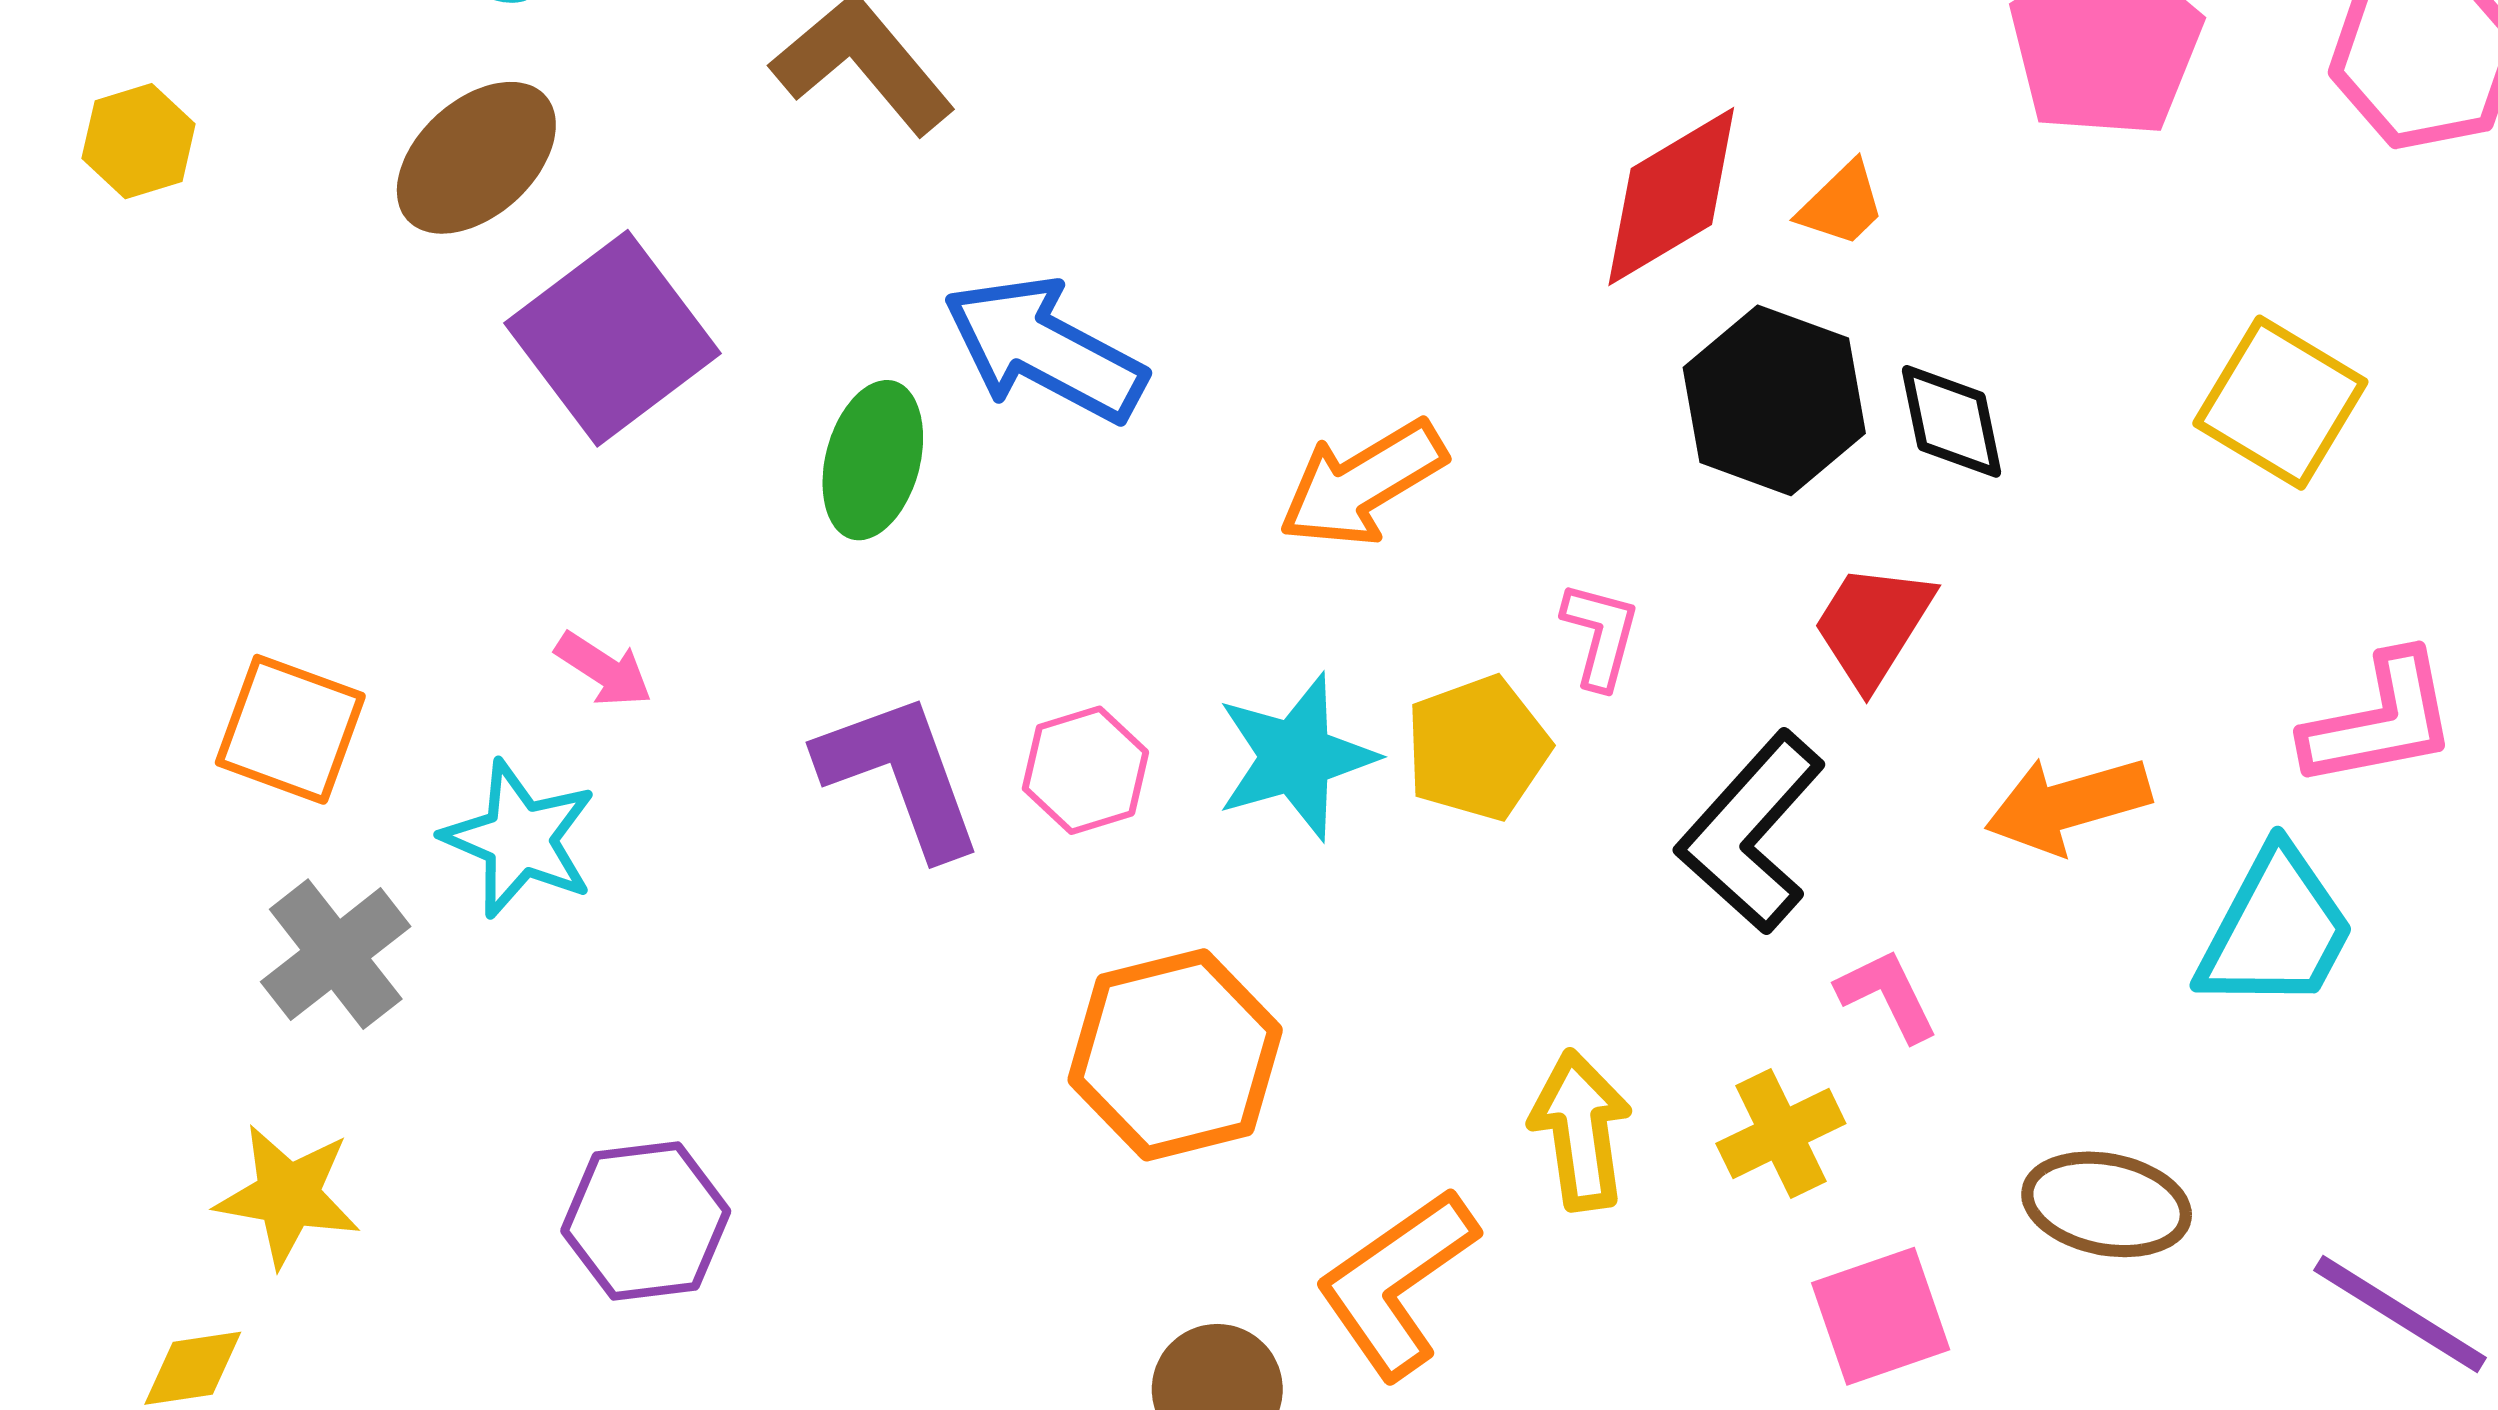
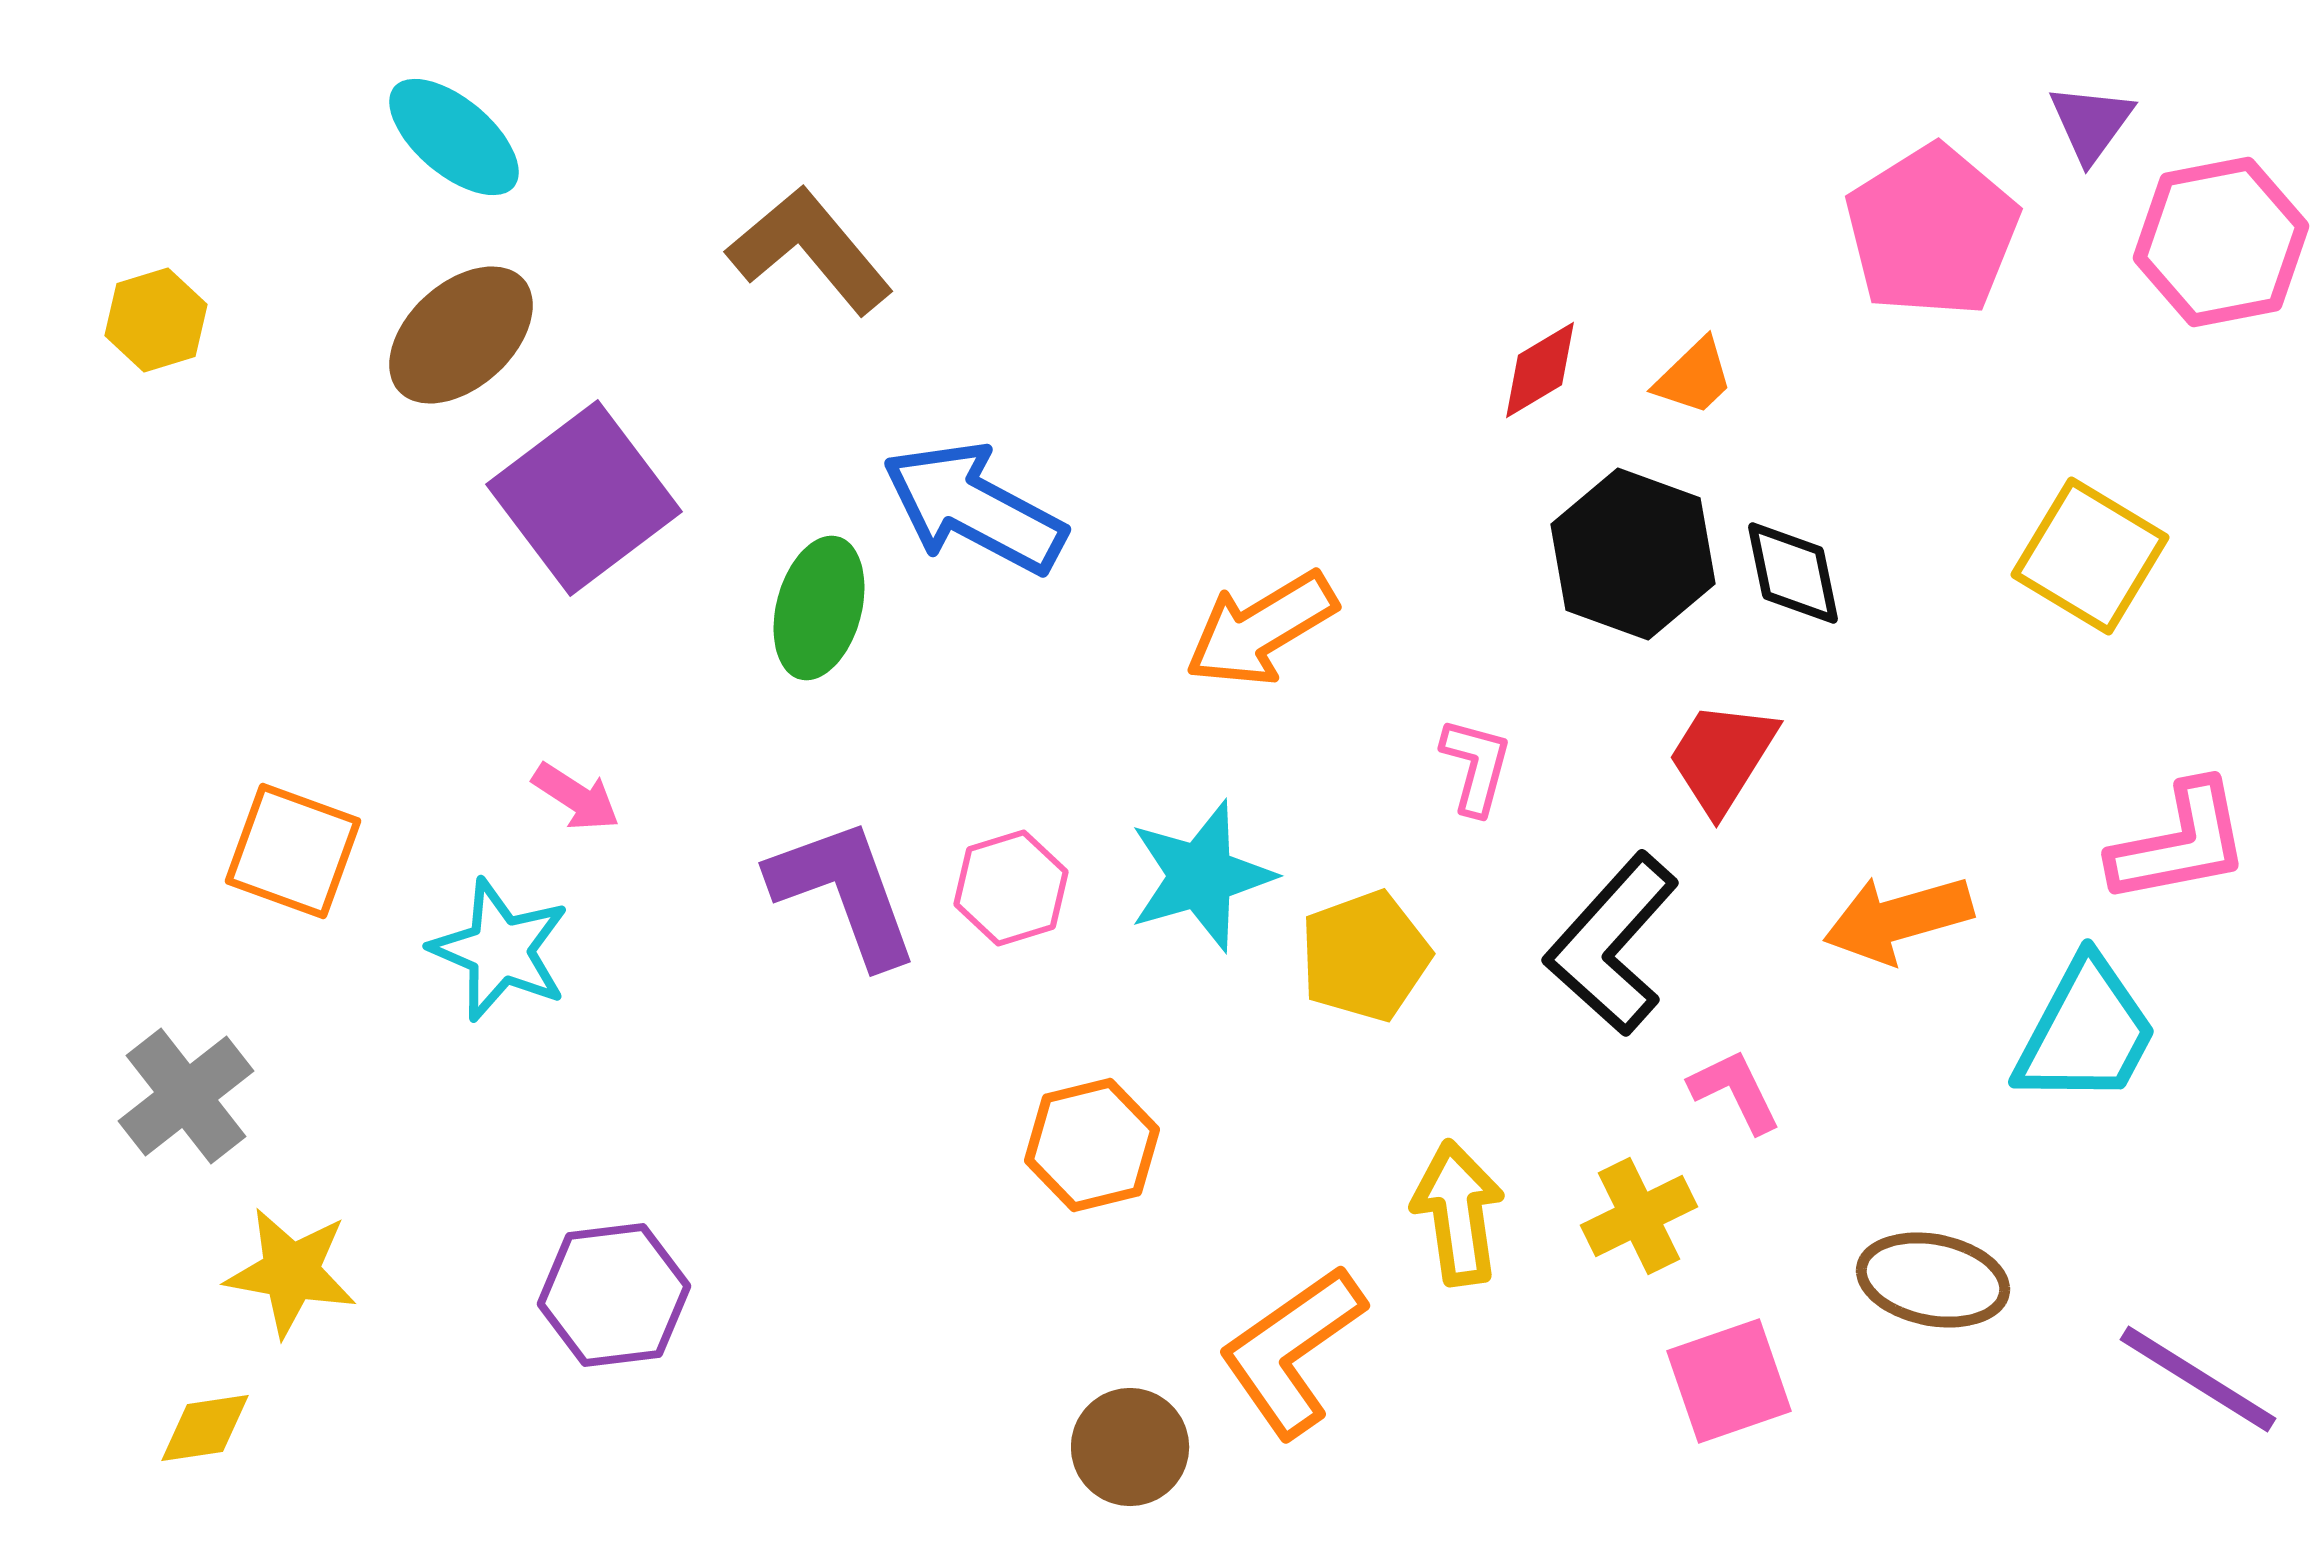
red diamond: (1671, 197) -> (1540, 370), size x0.6
yellow pentagon: (1478, 748) -> (1365, 956), moved
gray cross: (336, 954) -> (186, 1096), moved
orange hexagon: (1175, 1055) -> (1092, 1145), size x0.7

